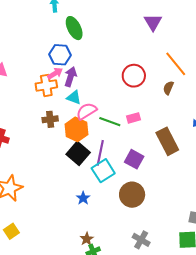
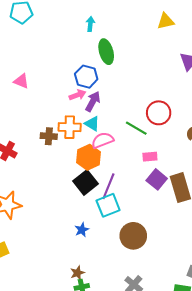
orange cross: (46, 85) -> (70, 127), moved
brown cross: (50, 119) -> (49, 136), moved
green line: (110, 122) -> (136, 128), moved
purple square: (134, 159) -> (157, 179), moved

